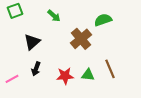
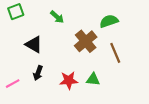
black triangle: (32, 42) -> (34, 44), turned -48
brown line: (110, 69) -> (115, 53), moved

